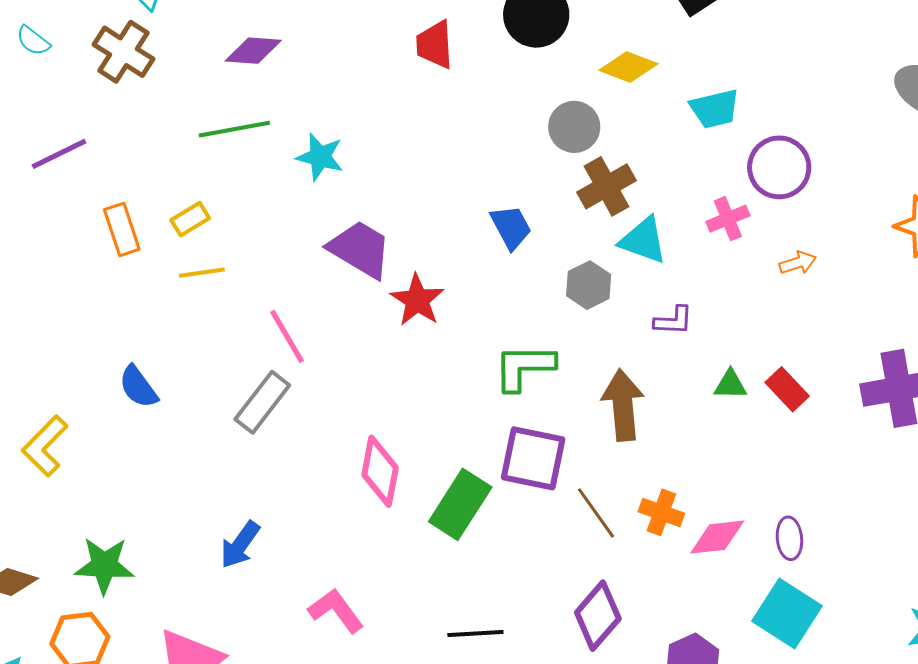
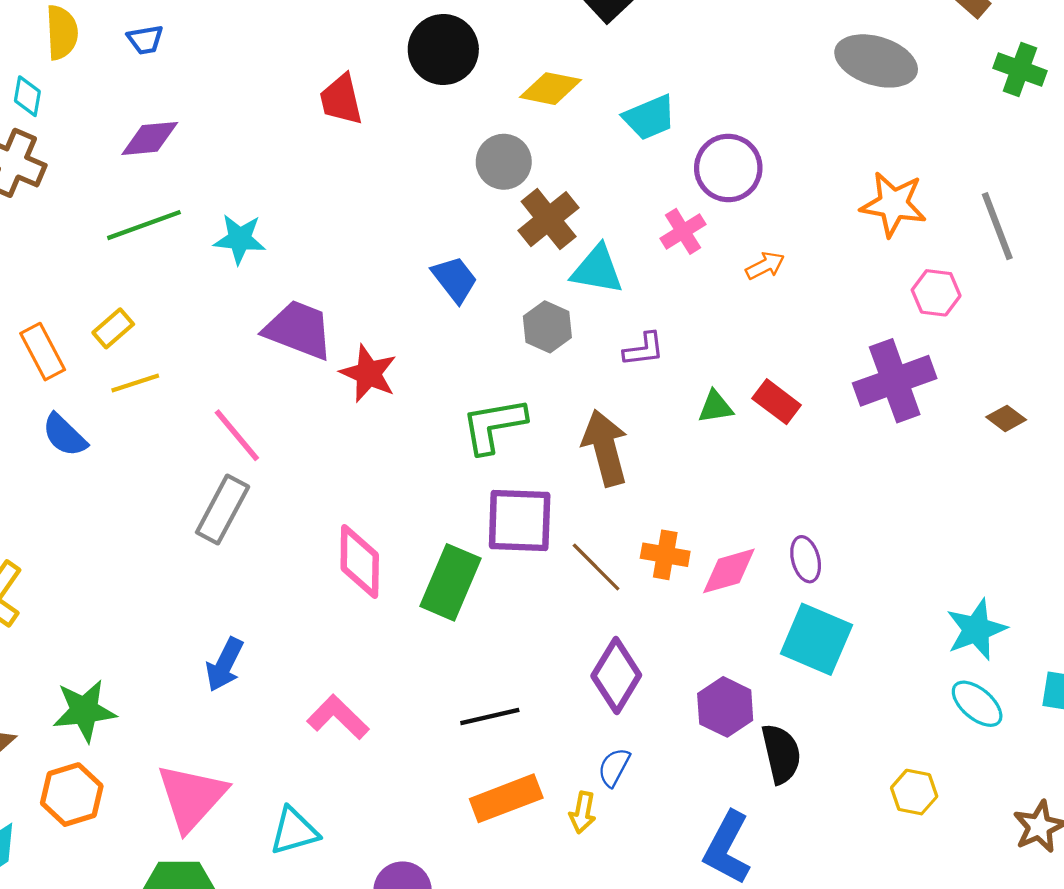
blue semicircle: (138, 387) -> (64, 435), moved

